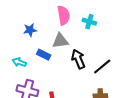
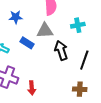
cyan cross: (89, 22) -> (78, 25), moved, turned -32
black line: (102, 67) -> (84, 60), turned -36

